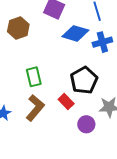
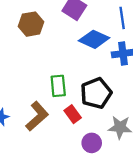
green rectangle: (34, 77) -> (58, 86), moved

